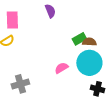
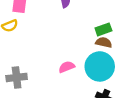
green rectangle: (79, 39) -> (103, 29), moved

